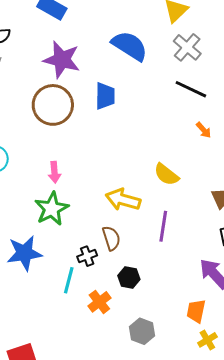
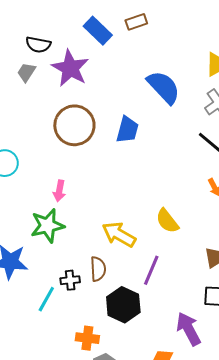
purple star: (62, 60) -> (70, 68), moved
black hexagon: (129, 277) -> (123, 305), moved, size x1.6
orange cross: (99, 302) -> (87, 338), moved, turned 30

